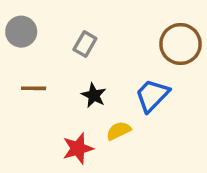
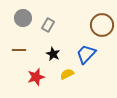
gray circle: (21, 32) -> (23, 18), moved
red star: (78, 148) -> (36, 77), moved

